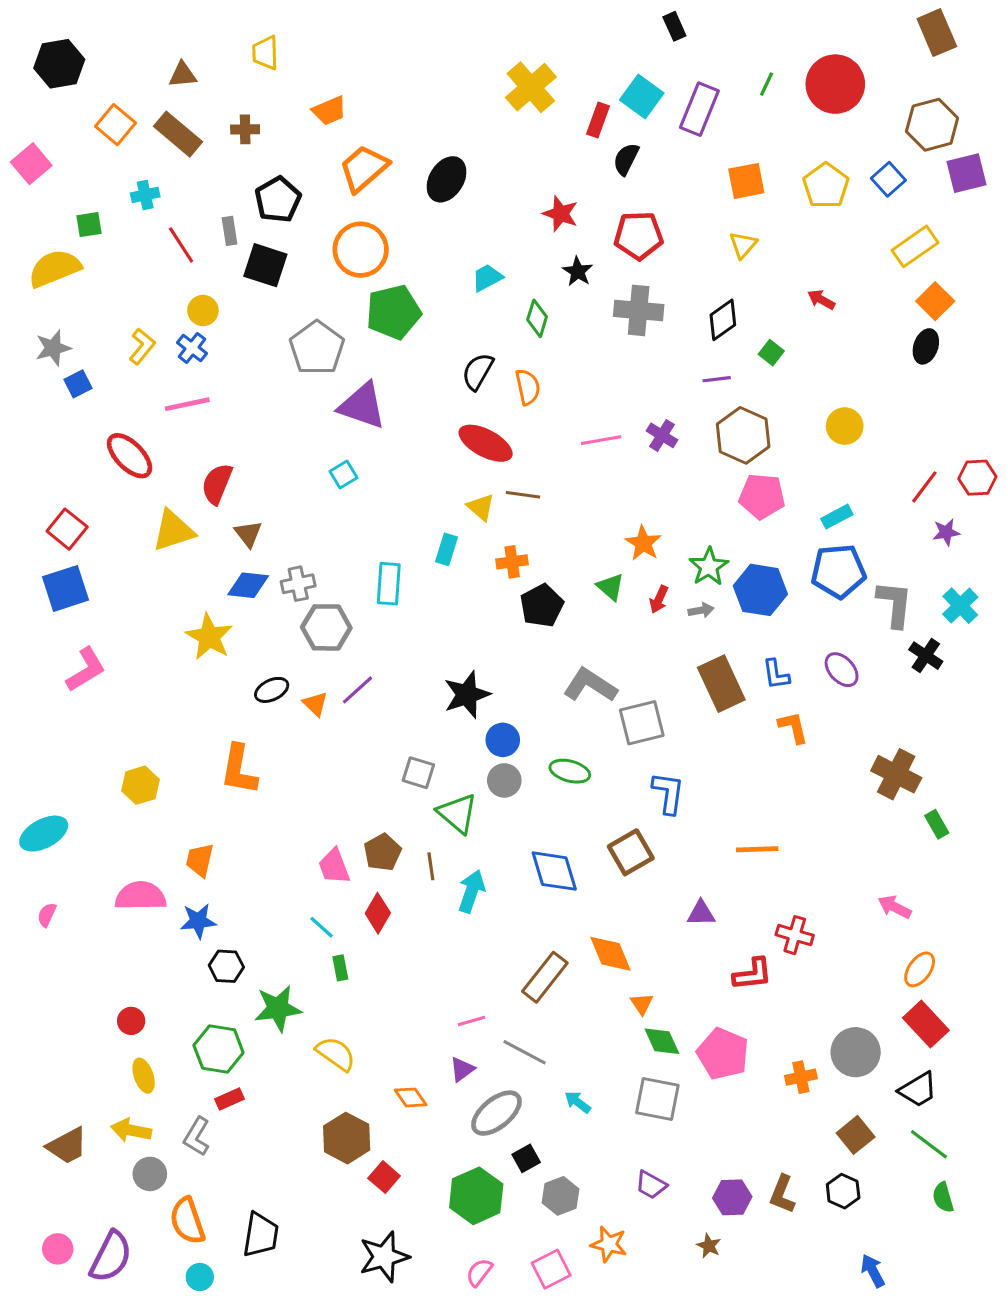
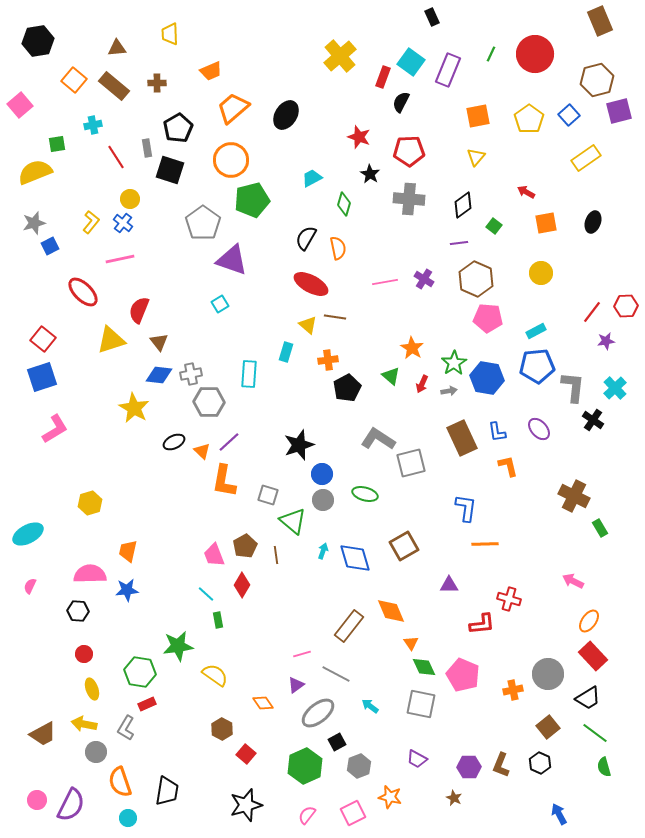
orange square: (935, 301) -> (546, 223), moved, turned 35
orange L-shape: (239, 770) -> (224, 481), moved
blue L-shape: (668, 793) -> (466, 508), moved
cyan arrow: (471, 891) -> (323, 551), moved, size x0.6
black hexagon: (226, 966) -> (78, 611), moved
brown hexagon: (347, 1138) -> (222, 729), size x0.7

